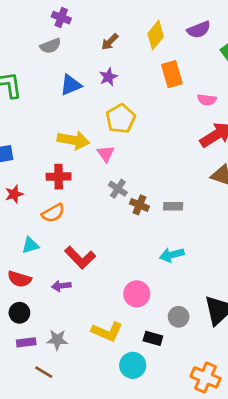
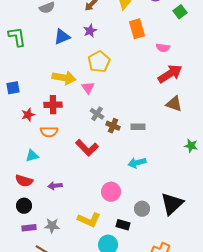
red star: (14, 194) -> (28, 115), moved
orange semicircle: (53, 213) -> (49, 132), turned 30
red L-shape: (80, 257) -> (87, 148), moved

